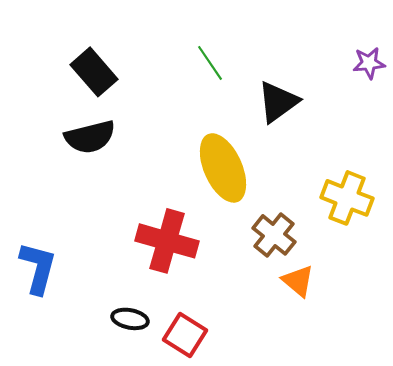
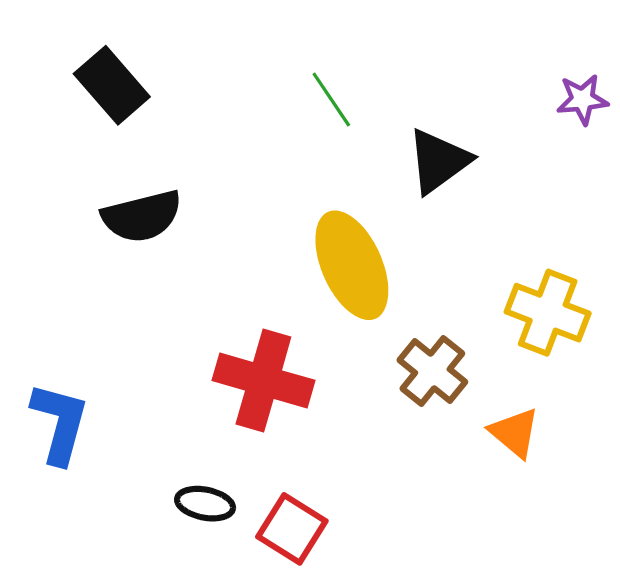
black rectangle: (94, 72) -> (112, 85), moved
orange triangle: (298, 281) -> (514, 433), moved

